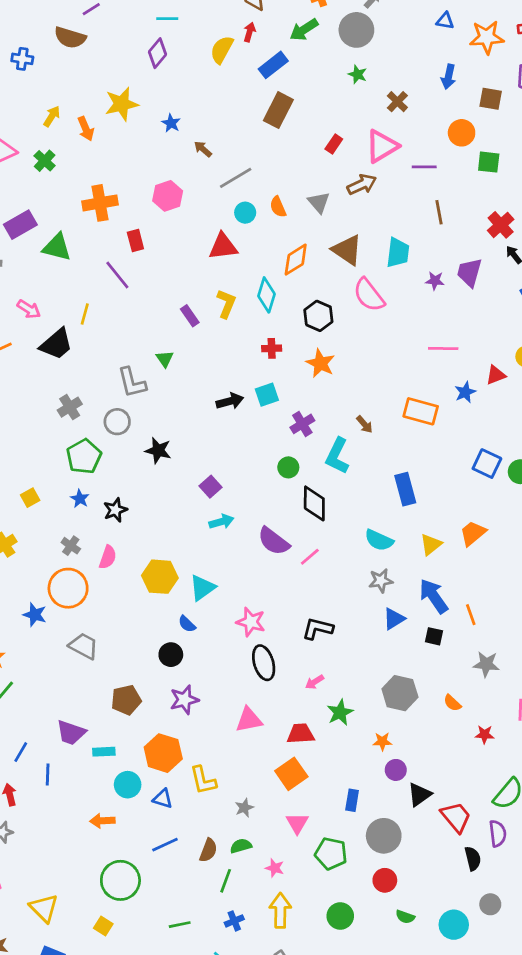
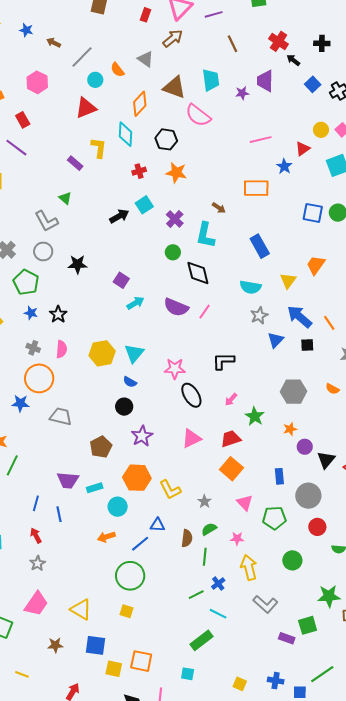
blue triangle: (163, 799) -> (157, 525), moved
blue line: (165, 845) -> (140, 544), moved
green line: (180, 925) -> (196, 595), moved

